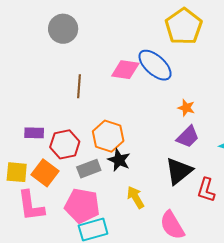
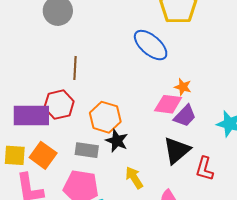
pink diamond: (125, 70) -> (168, 104), moved
purple rectangle: (34, 133) -> (31, 116), size x1.8
red hexagon: (65, 144) -> (59, 105), moved
gray rectangle: (89, 169) -> (87, 150), turned 30

